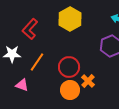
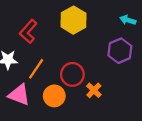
pink triangle: (22, 85) -> (19, 95), size x1.5
orange circle: (70, 90) -> (54, 96), moved

